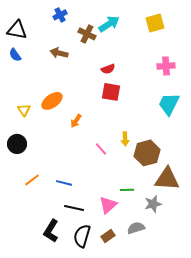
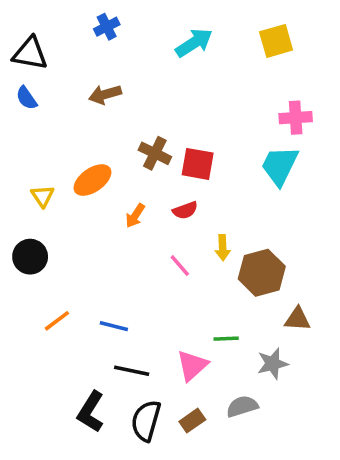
brown cross: (87, 34) -> (155, 153), moved
brown arrow: (59, 53) -> (105, 94), turned -30
red semicircle: (108, 69) -> (185, 210), moved
cyan trapezoid: (169, 104) -> (280, 166), moved
brown triangle: (167, 179) -> (297, 319), size x0.6

